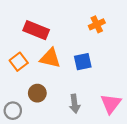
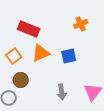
orange triangle: (50, 58) -> (41, 53), turned -36
brown circle: (37, 93) -> (21, 80), moved

